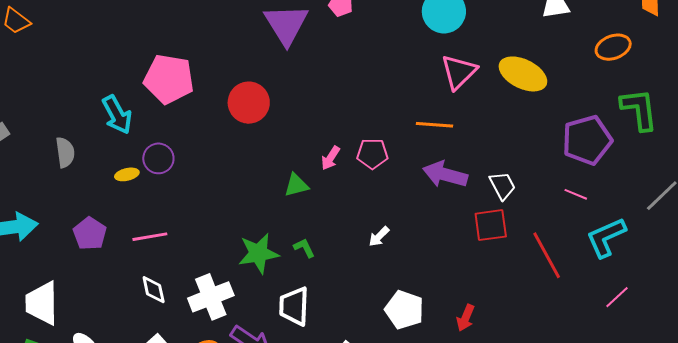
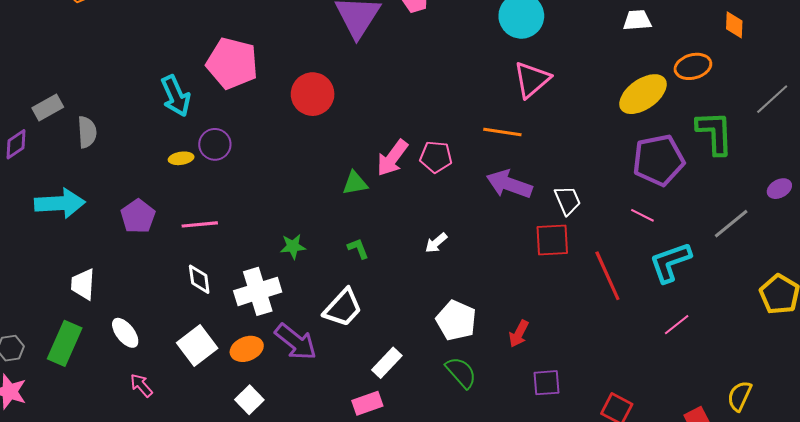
yellow ellipse: (523, 74) -> (643, 94), moved, turned -66
gray semicircle: (65, 152) -> (87, 132), moved
pink arrow: (330, 158) -> (392, 158), size x1.5
green star: (258, 253) -> (293, 246), moved, size x0.6
white trapezoid: (42, 303) -> (83, 284), size x0.7
white trapezoid: (294, 306) -> (343, 308), turned -144

